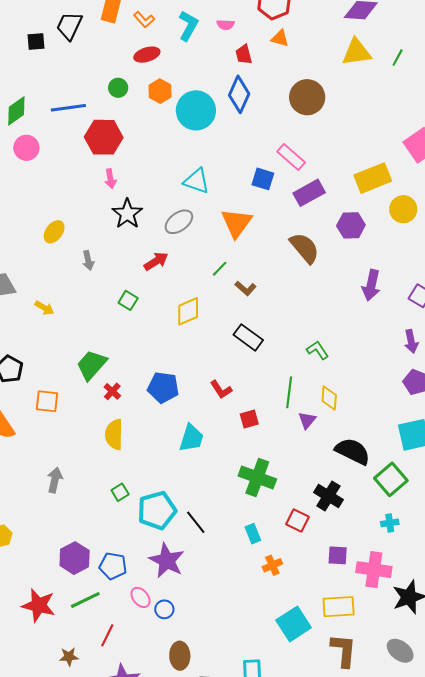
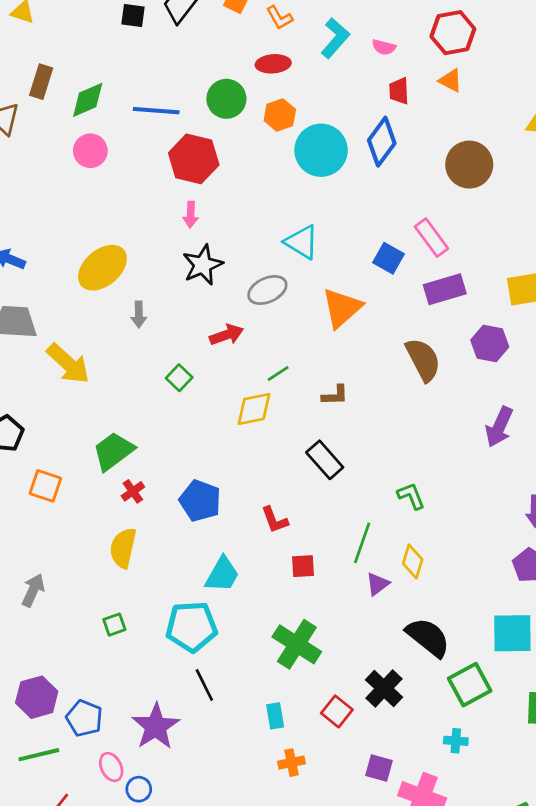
green circle: (118, 88) -> (226, 99), size x1.5
yellow ellipse: (54, 232) -> (102, 268), size x1.6
green line: (220, 269) -> (278, 374), moved
brown L-shape: (246, 288) -> (335, 395), turned -55
yellow arrow: (44, 308) -> (68, 364), size x1.8
cyan pentagon: (157, 510) -> (192, 627), moved

